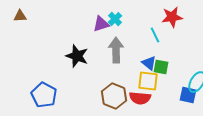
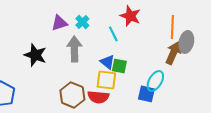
red star: (172, 17) -> (130, 16), turned 30
cyan cross: (115, 19) -> (82, 22), moved

